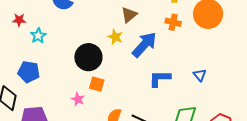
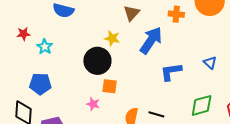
yellow star: (115, 37) -> (112, 38), moved

